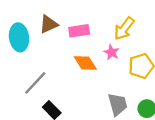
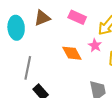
pink rectangle: (79, 31) -> (77, 17), moved, turned 30
gray line: (35, 83) -> (28, 68), turned -35

